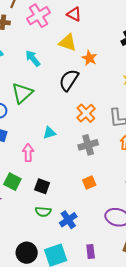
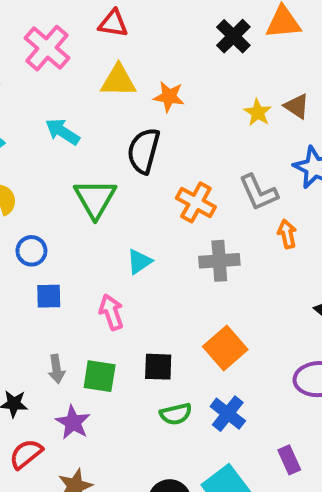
green triangle: (22, 93) -> (95, 199), moved
gray cross: (88, 145) -> (219, 261), turned 30
orange square: (89, 183) -> (225, 348), moved, size x1.5

